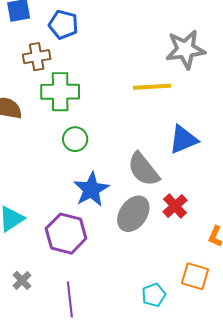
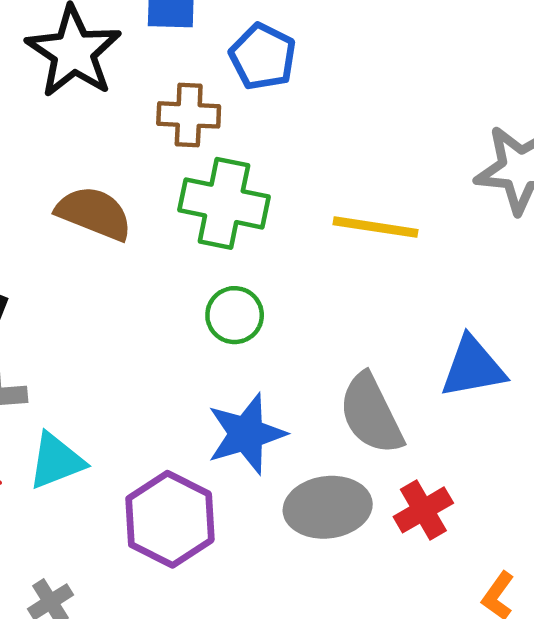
yellow line: (152, 87) -> (376, 227), moved
gray ellipse: (133, 214) -> (328, 507), turned 36

